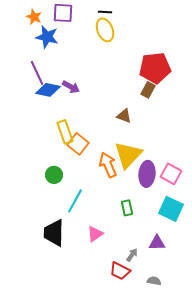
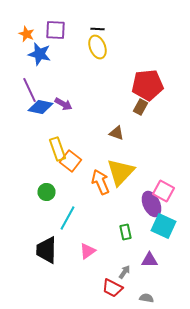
purple ellipse: (147, 174) -> (152, 204), moved, turned -30
green rectangle: (127, 208) -> (126, 232), moved

